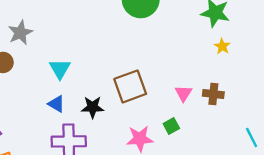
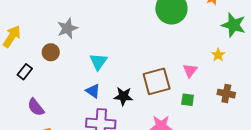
yellow star: (222, 46) -> (218, 55), moved
pink triangle: (183, 93) -> (190, 71), moved
green square: (171, 126) -> (188, 100), moved, turned 32

